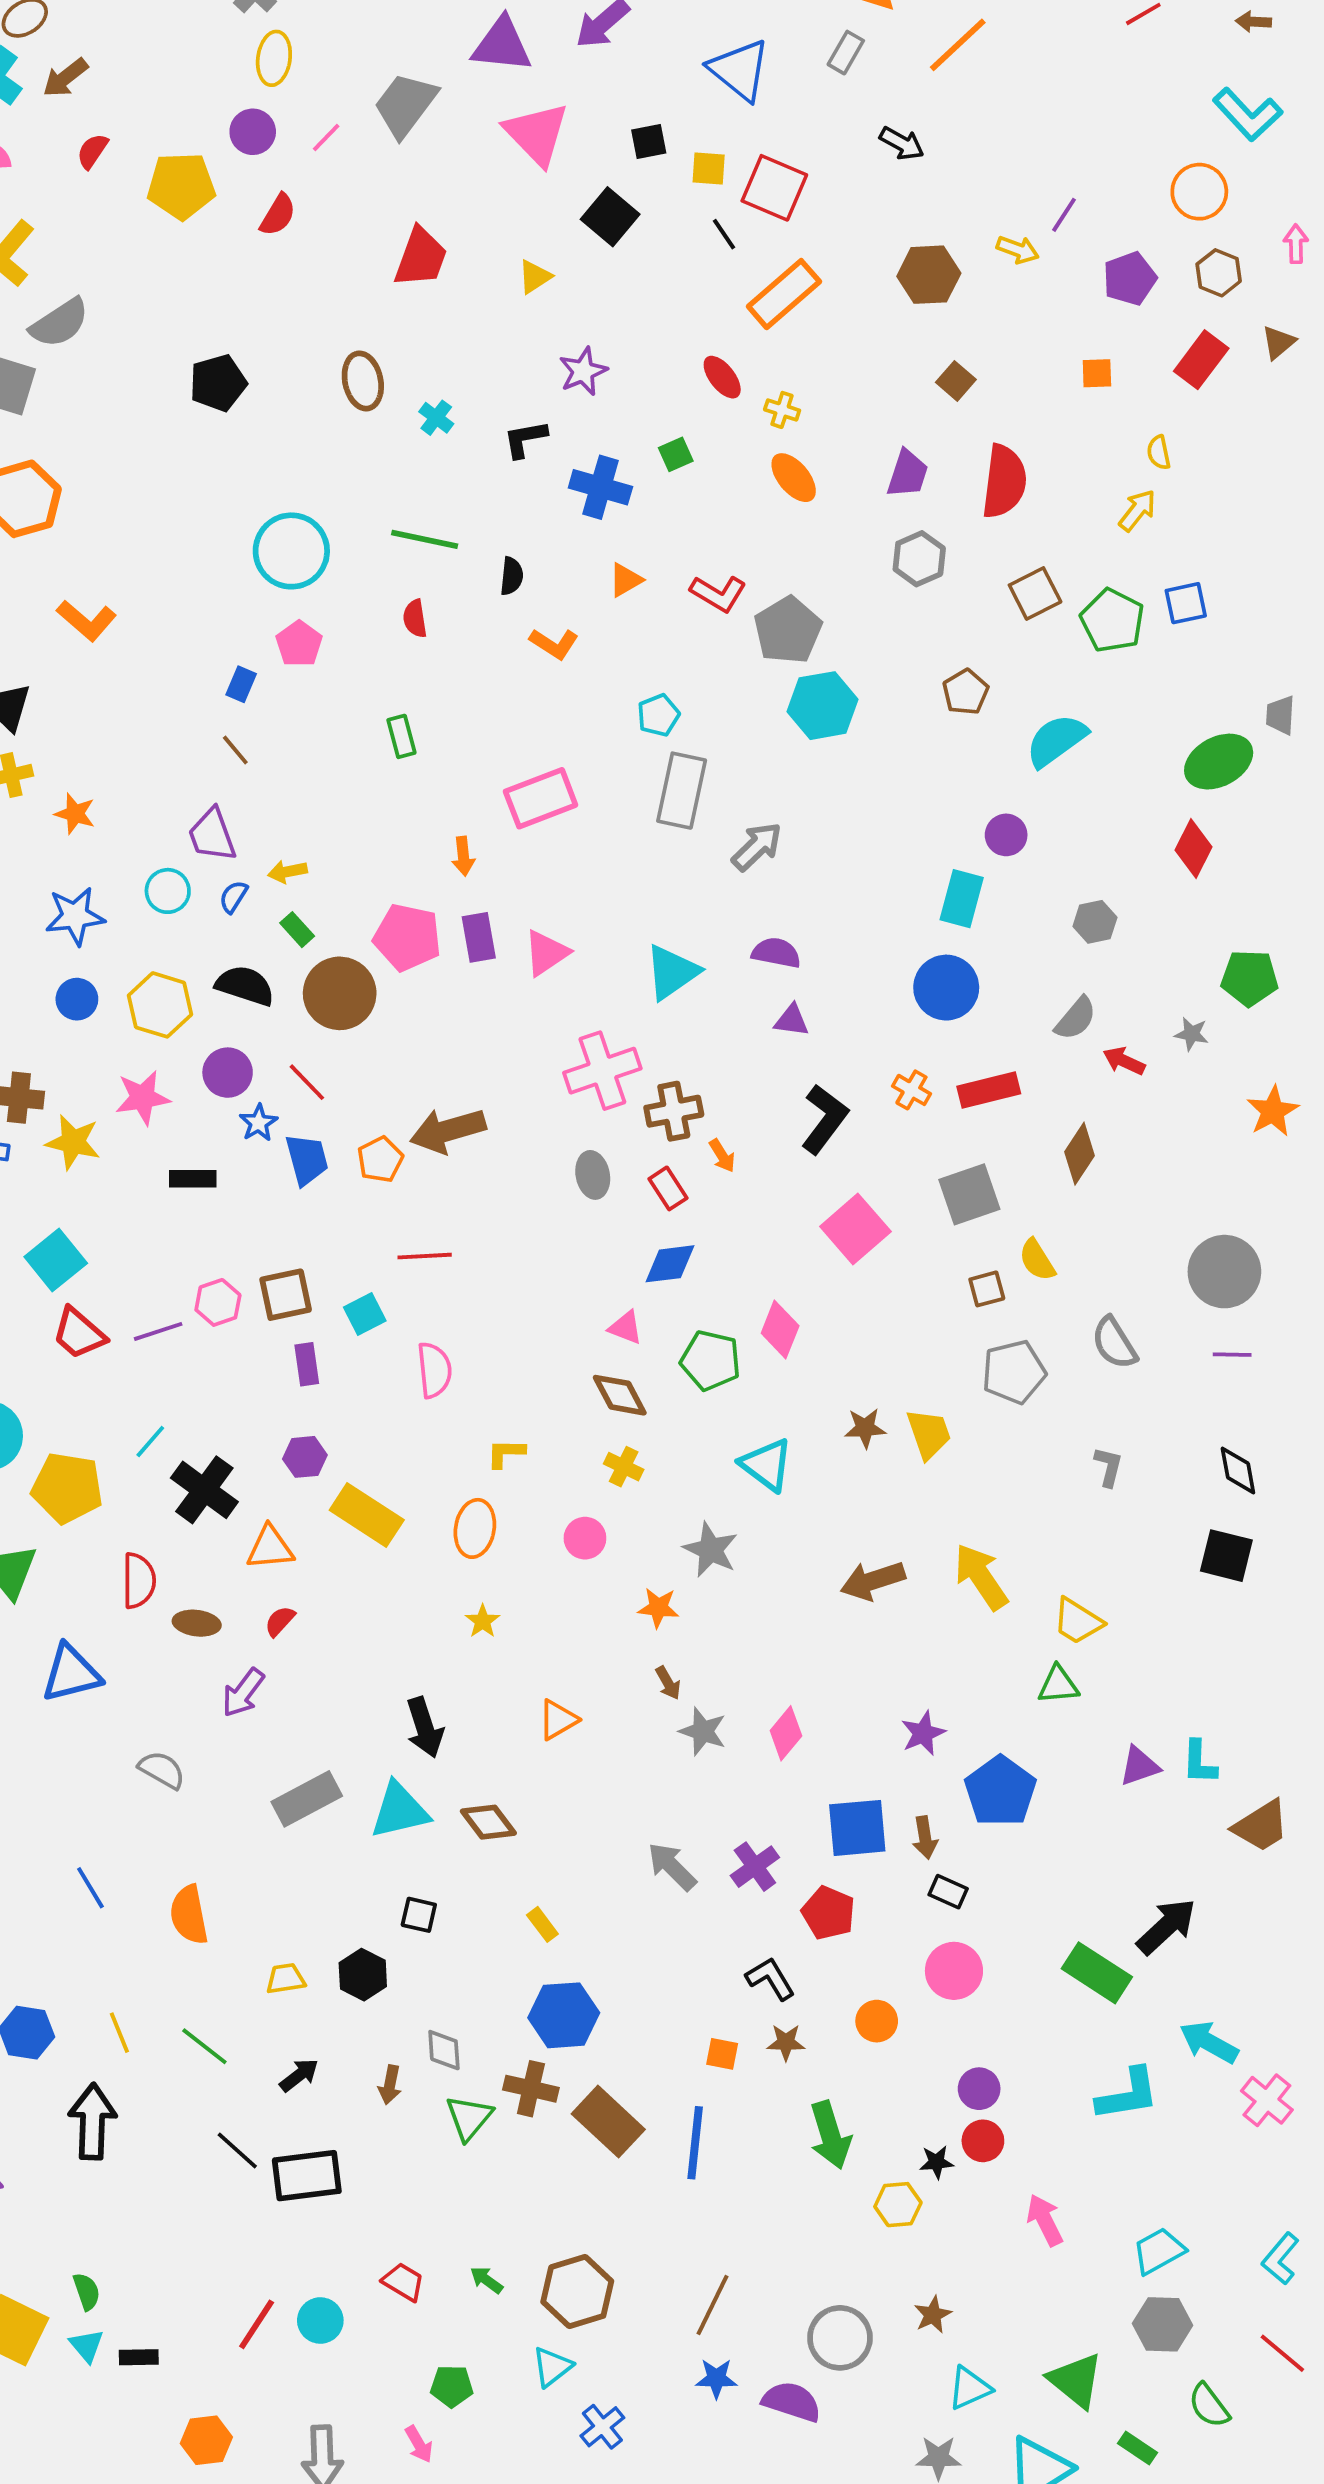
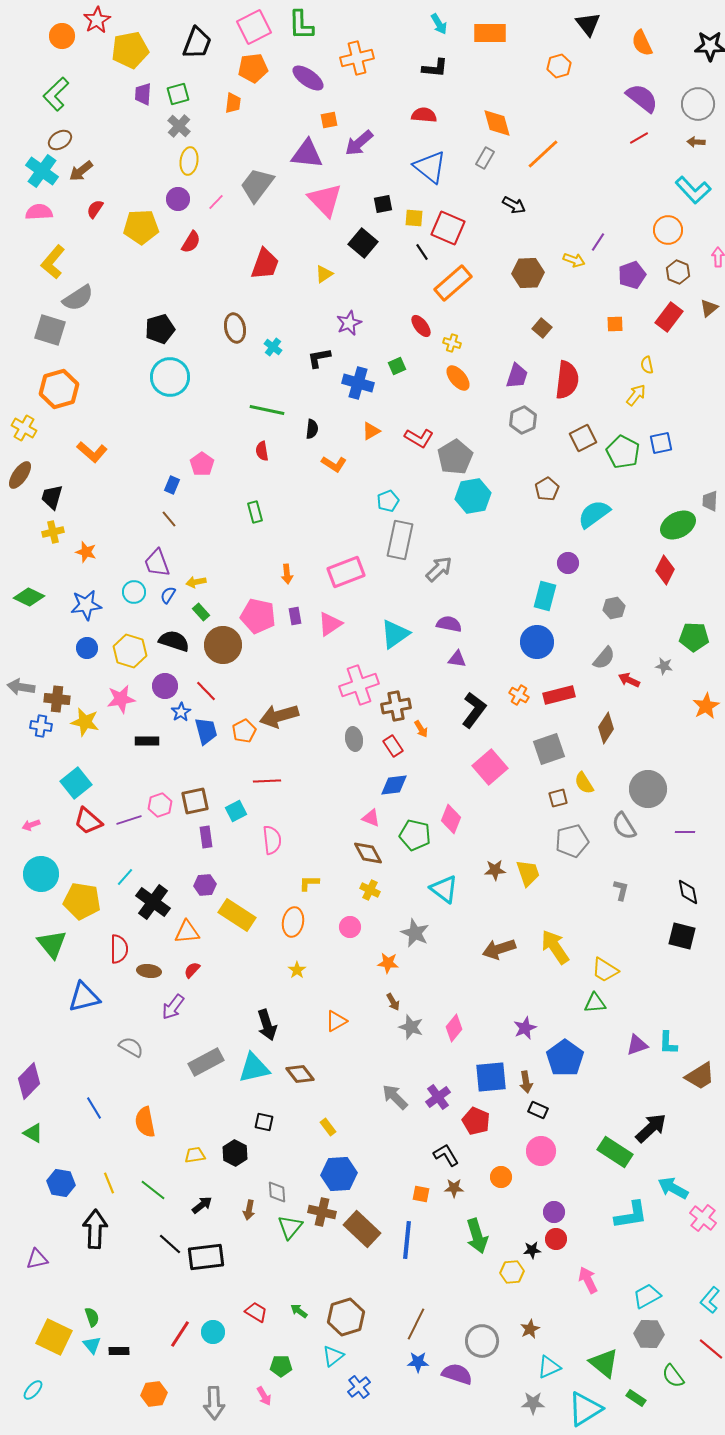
cyan circle: (291, 551) -> (170, 377), moved
pink rectangle: (541, 798) -> (346, 572), moved
purple rectangle: (479, 937) -> (295, 616), size x0.7
gray circle: (1224, 1272) -> (648, 789), moved

